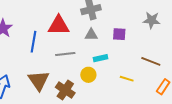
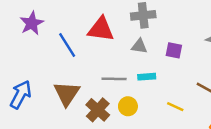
blue line: (34, 42) -> (67, 45), turned -50
gray line: (65, 54) -> (114, 79), moved
yellow circle: (88, 75) -> (128, 106), moved

